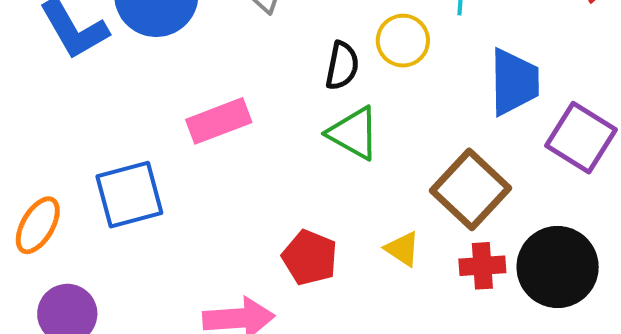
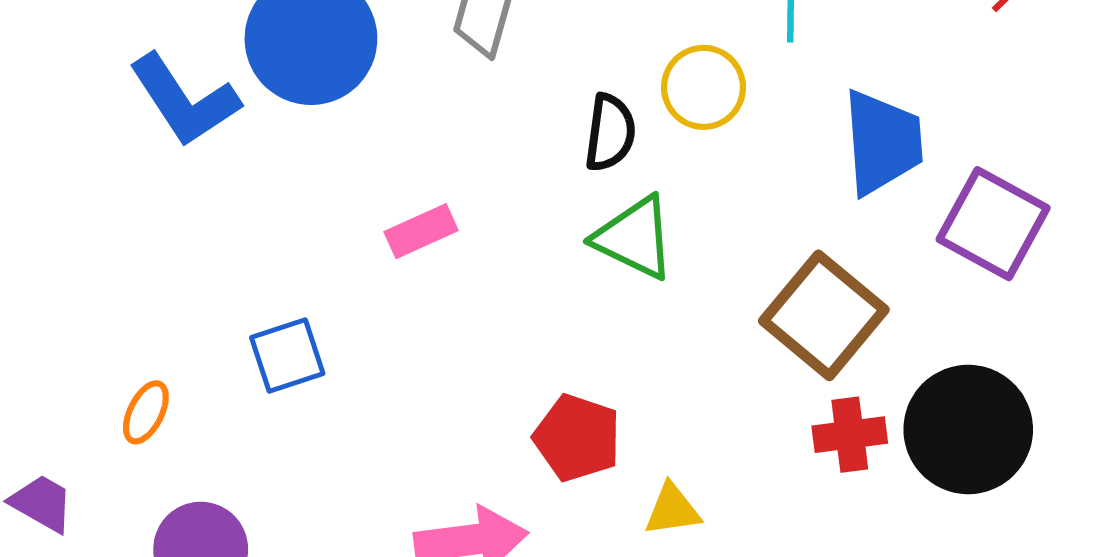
pink rectangle: (219, 121) -> (421, 231), size x0.7
blue square: (129, 195) -> (287, 355), size x0.7
orange ellipse: (38, 225) -> (146, 412), size x0.7
yellow triangle: (402, 249) -> (672, 510), moved, turned -39

